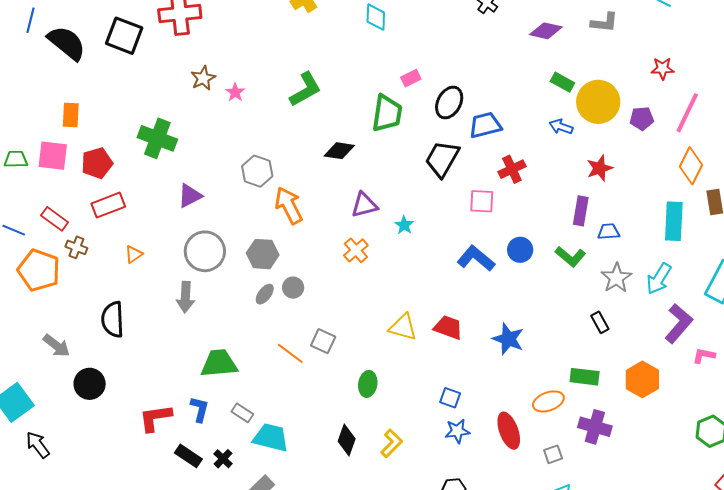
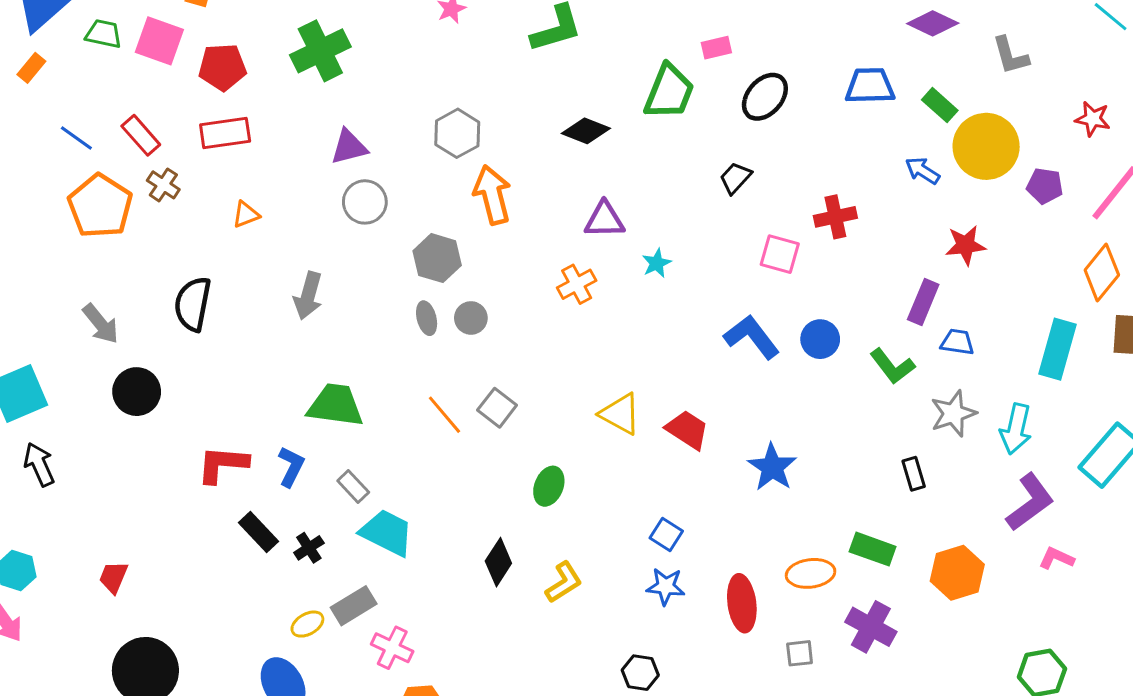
gray L-shape: (604, 22) -> (1010, 56), moved, turned 56
blue trapezoid: (485, 125) -> (870, 86), moved
green cross: (157, 138) -> (320, 51), turned 30
black trapezoid: (442, 159) -> (735, 178), size x0.6
gray circle: (205, 251) -> (365, 202), moved, size x0.7
cyan arrow: (659, 279) -> (1016, 429), turned -32
gray ellipse: (265, 294) -> (427, 318), turned -65

